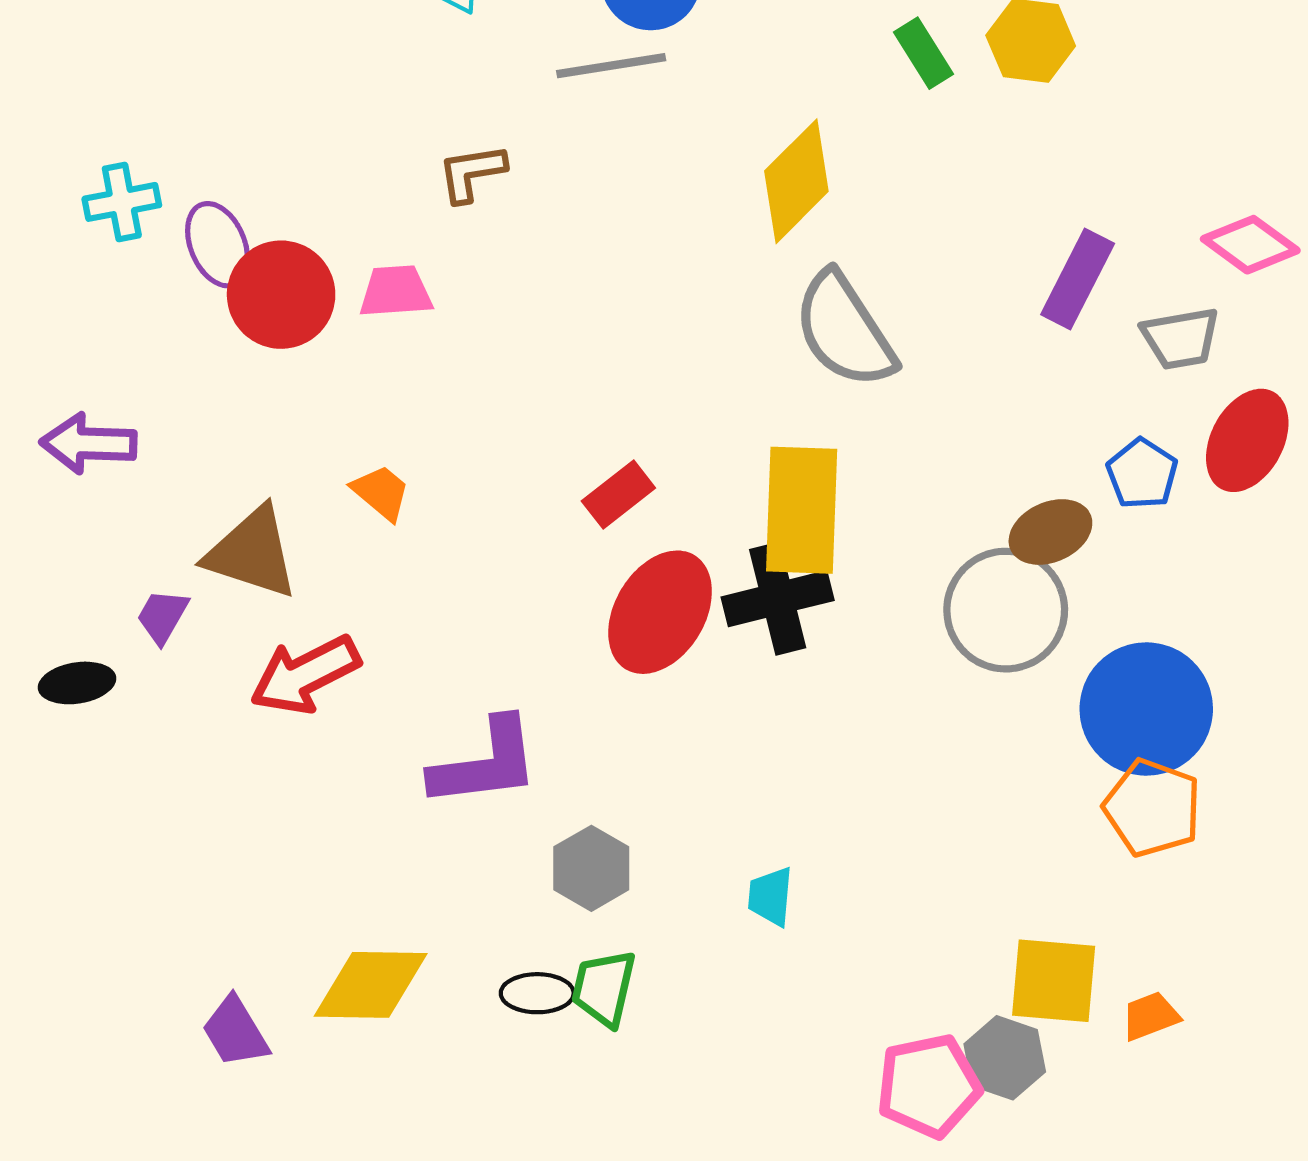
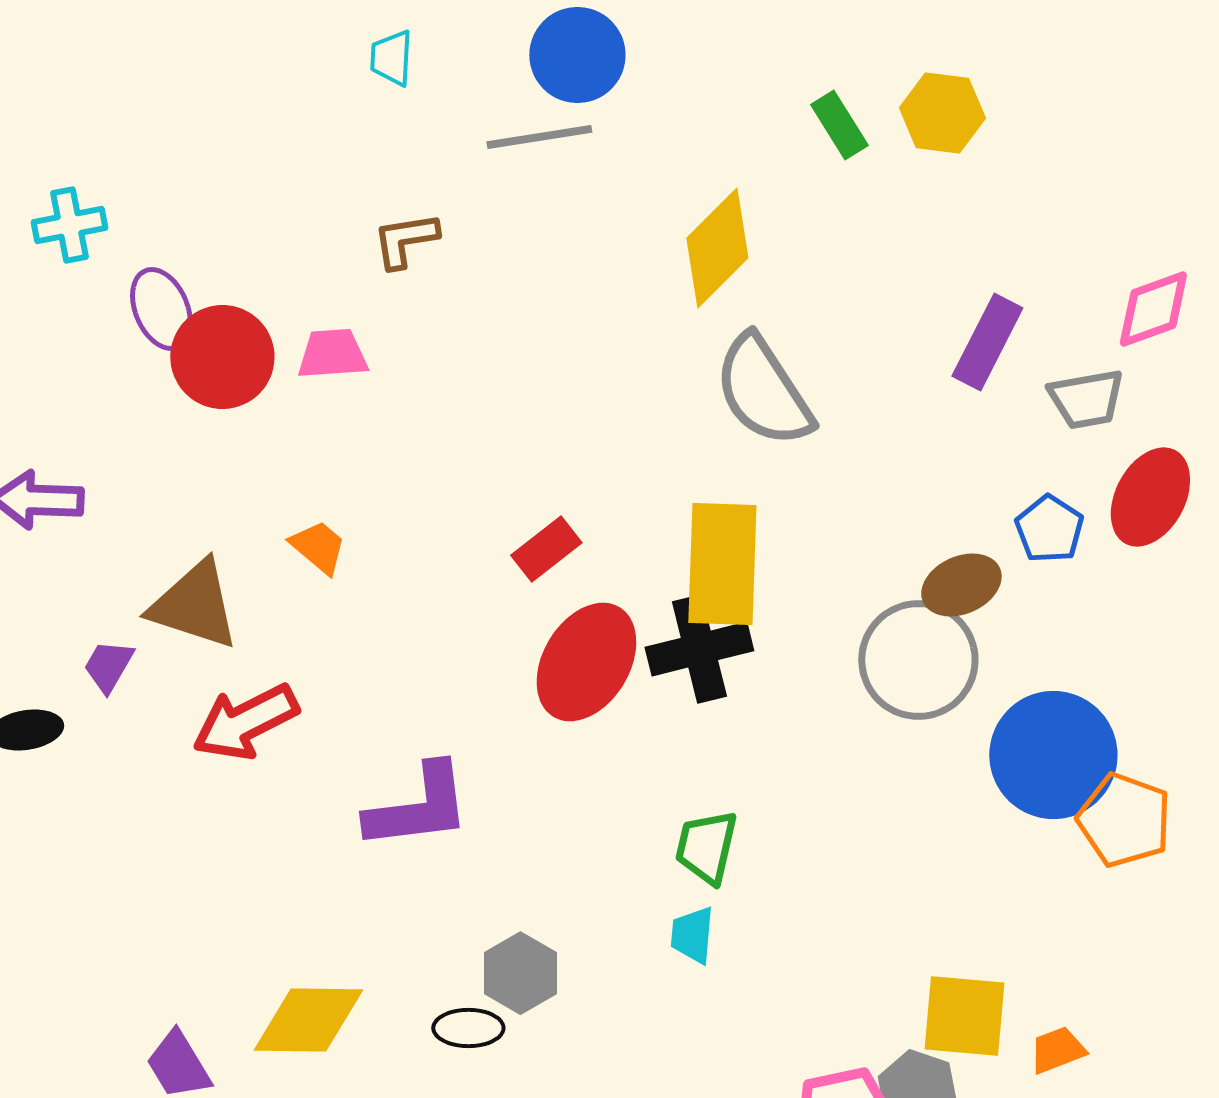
cyan cross: (122, 202) -> (69, 225), moved
pink diamond: (1250, 245) -> (1153, 309), turned -56
orange pentagon: (1152, 808) -> (1124, 820), moved
gray hexagon: (591, 868) -> (520, 973), moved
green trapezoid: (604, 988) -> (706, 847), moved

